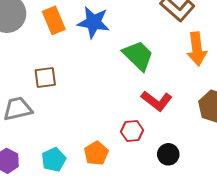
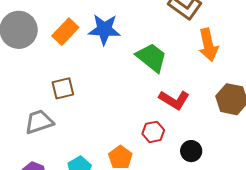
orange rectangle: (54, 20) -> (65, 32), turned 72

